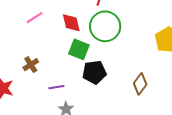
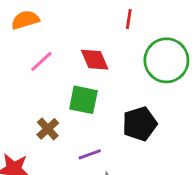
green circle: (105, 26) -> (166, 60), moved
green square: (79, 49) -> (83, 100), moved

